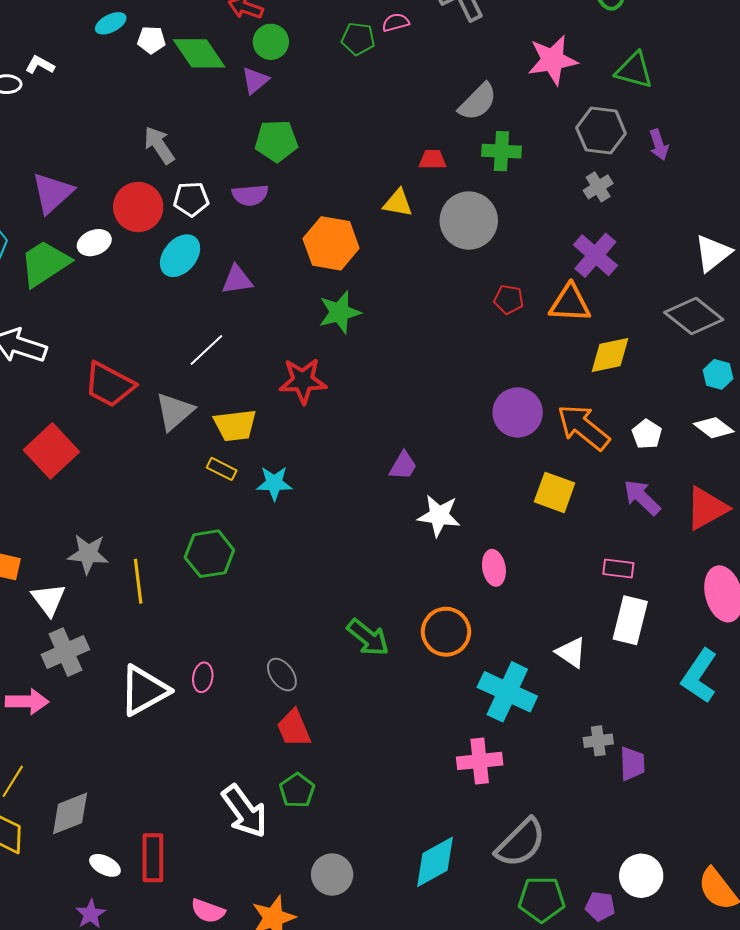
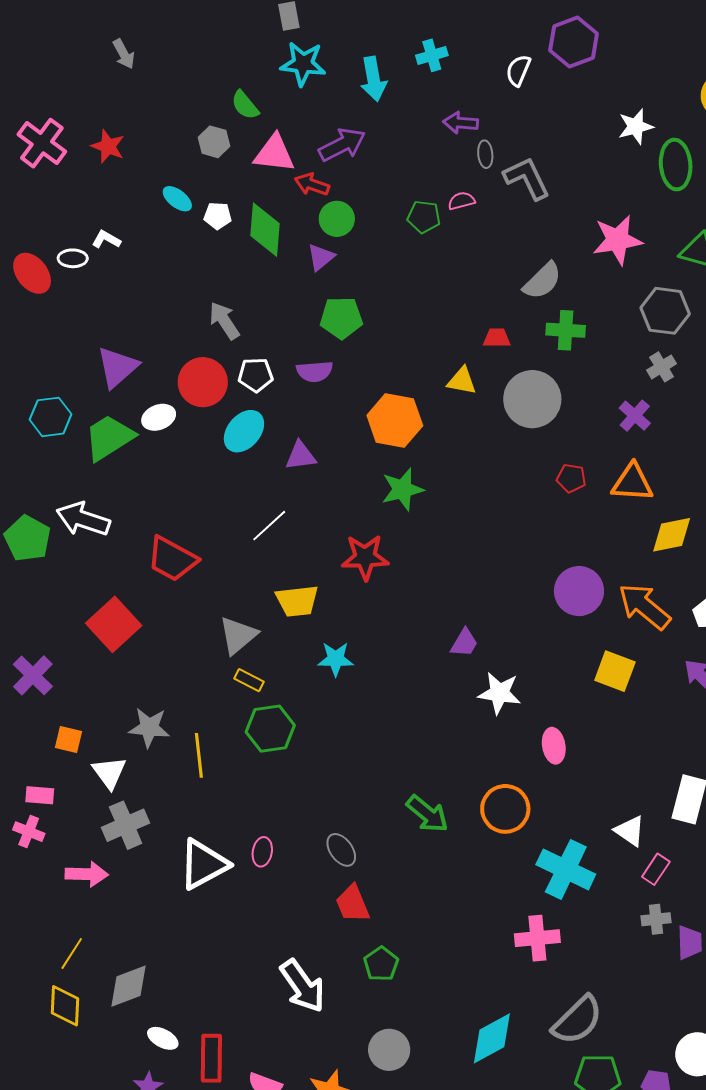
cyan ellipse: (111, 23) -> (177, 199), turned 64
green diamond: (199, 53) -> (265, 230), turned 38
purple cross: (595, 255) -> (635, 416), moved, size x0.7
gray triangle: (174, 411) -> (238, 635), moved
yellow rectangle: (222, 469) -> (249, 680), moved
pink rectangle: (618, 568) -> (656, 869), moved, turned -64
green pentagon: (297, 790) -> (381, 964), moved
red rectangle: (153, 858) -> (211, 1058), moved

